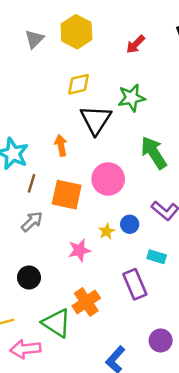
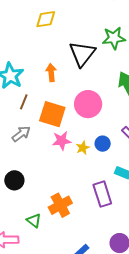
yellow diamond: (79, 84) -> (46, 19), moved
pink star: (79, 250) -> (62, 141), moved
green triangle: (56, 323) -> (34, 221), size x0.6

